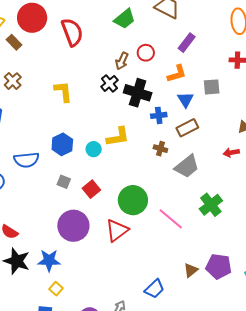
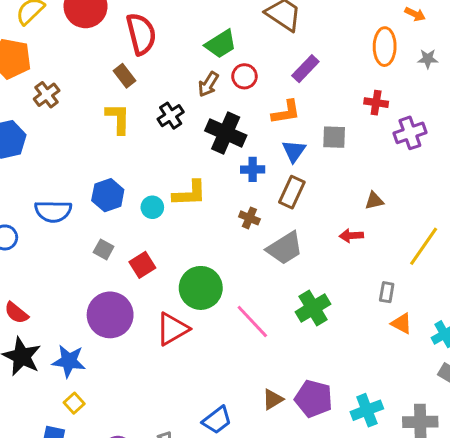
green trapezoid: (125, 19) -> (221, 44), moved
brown rectangle: (14, 42) -> (125, 76), moved
black cross: (110, 83) -> (171, 116), moved
brown rectangle: (187, 128) -> (292, 192), turned -45

